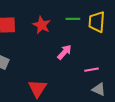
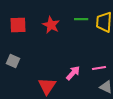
pink arrow: (64, 52) -> (73, 73), moved

